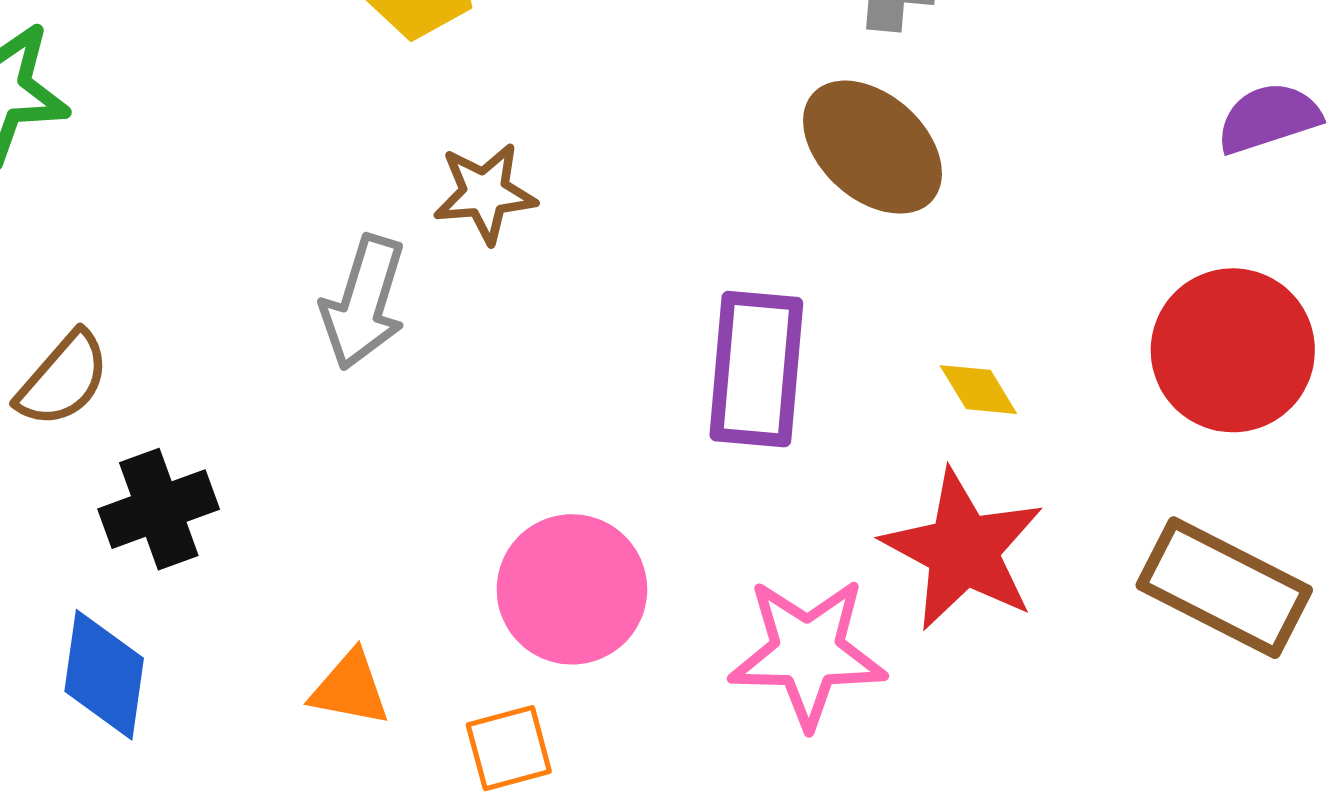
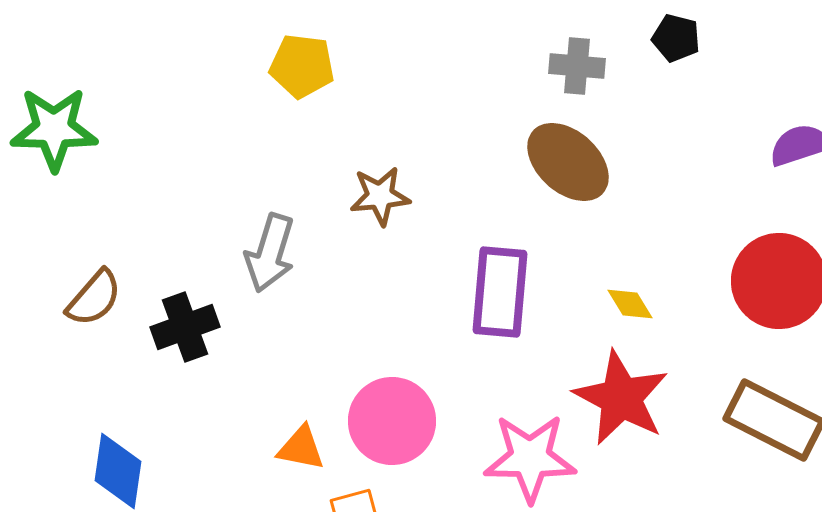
brown star: (485, 193) -> (380, 196), moved
black cross: (159, 509) -> (185, 327), moved
orange triangle: (350, 688) -> (301, 448), moved

